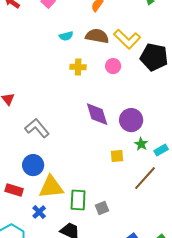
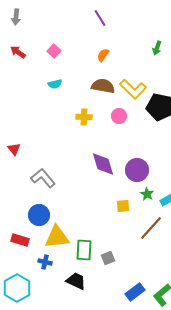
cyan semicircle: (66, 36) -> (55, 84), moved
blue cross: (39, 212) -> (45, 262), turned -32

